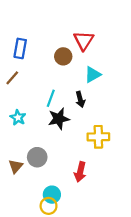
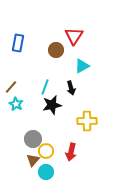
brown line: (12, 78) -> (11, 87), moved
brown triangle: (16, 166) -> (33, 160), moved
yellow circle: (49, 206) -> (46, 151), moved

